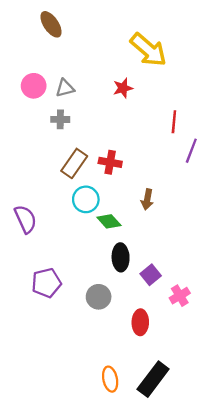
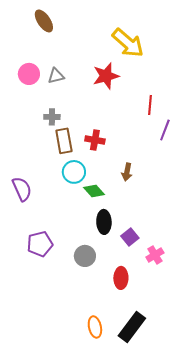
red star: (123, 88) -> (106, 76), size x1.5
gray cross: (60, 119) -> (52, 117), moved
brown rectangle: (74, 163) -> (64, 141), turned -45

